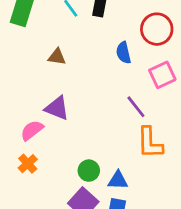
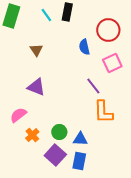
brown triangle: (57, 57) -> (36, 50), turned 48
pink semicircle: (32, 130) -> (18, 115), moved
orange cross: (28, 164) -> (32, 135), moved

